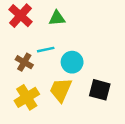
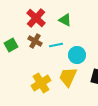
green triangle: (57, 18) -> (65, 20), turned 32
brown cross: (24, 62) -> (35, 41), moved

